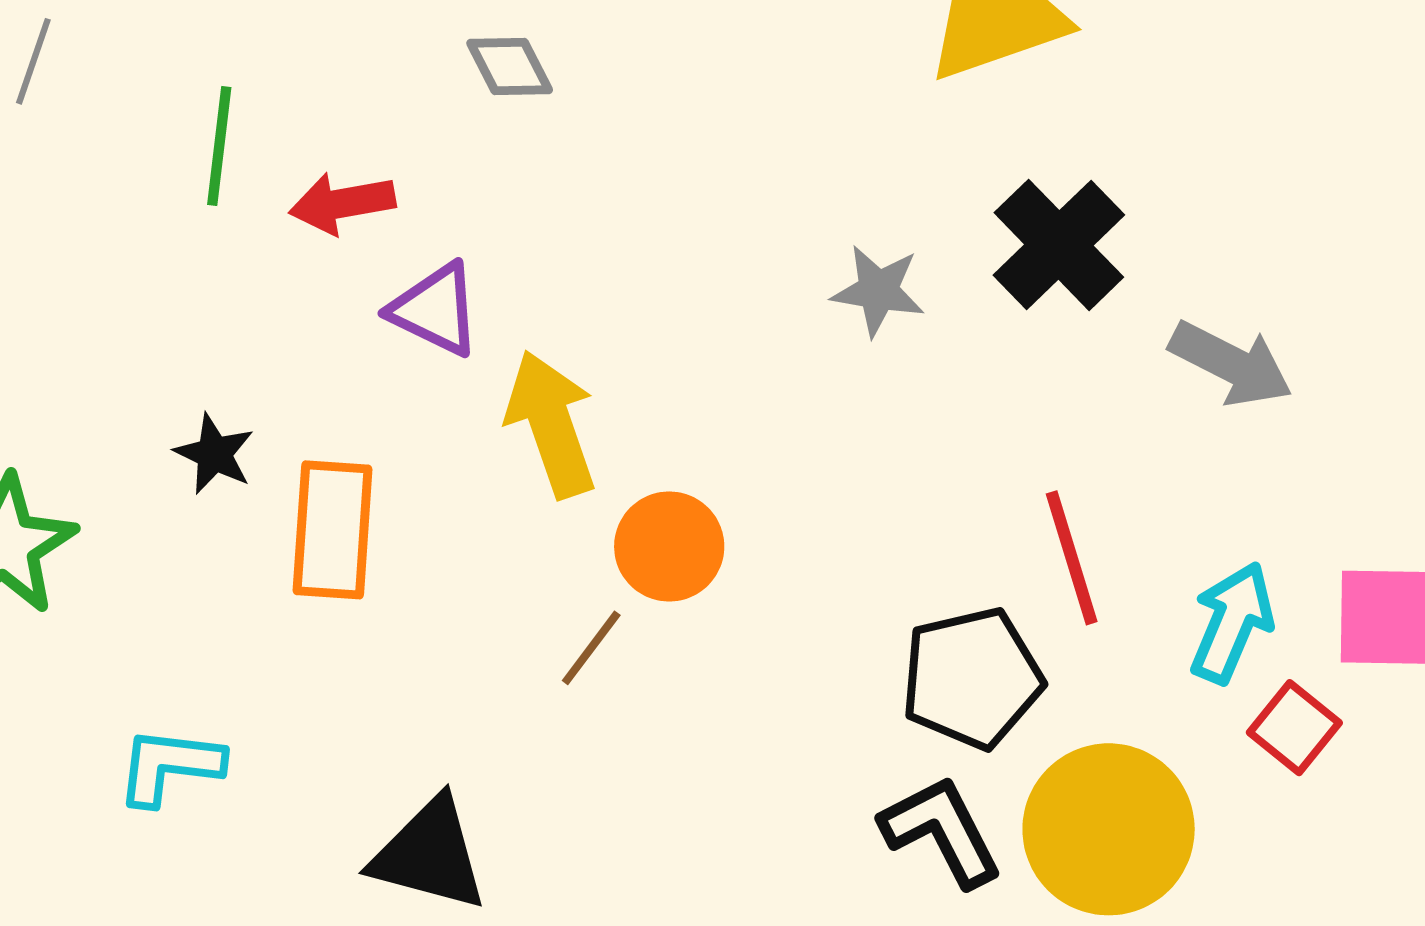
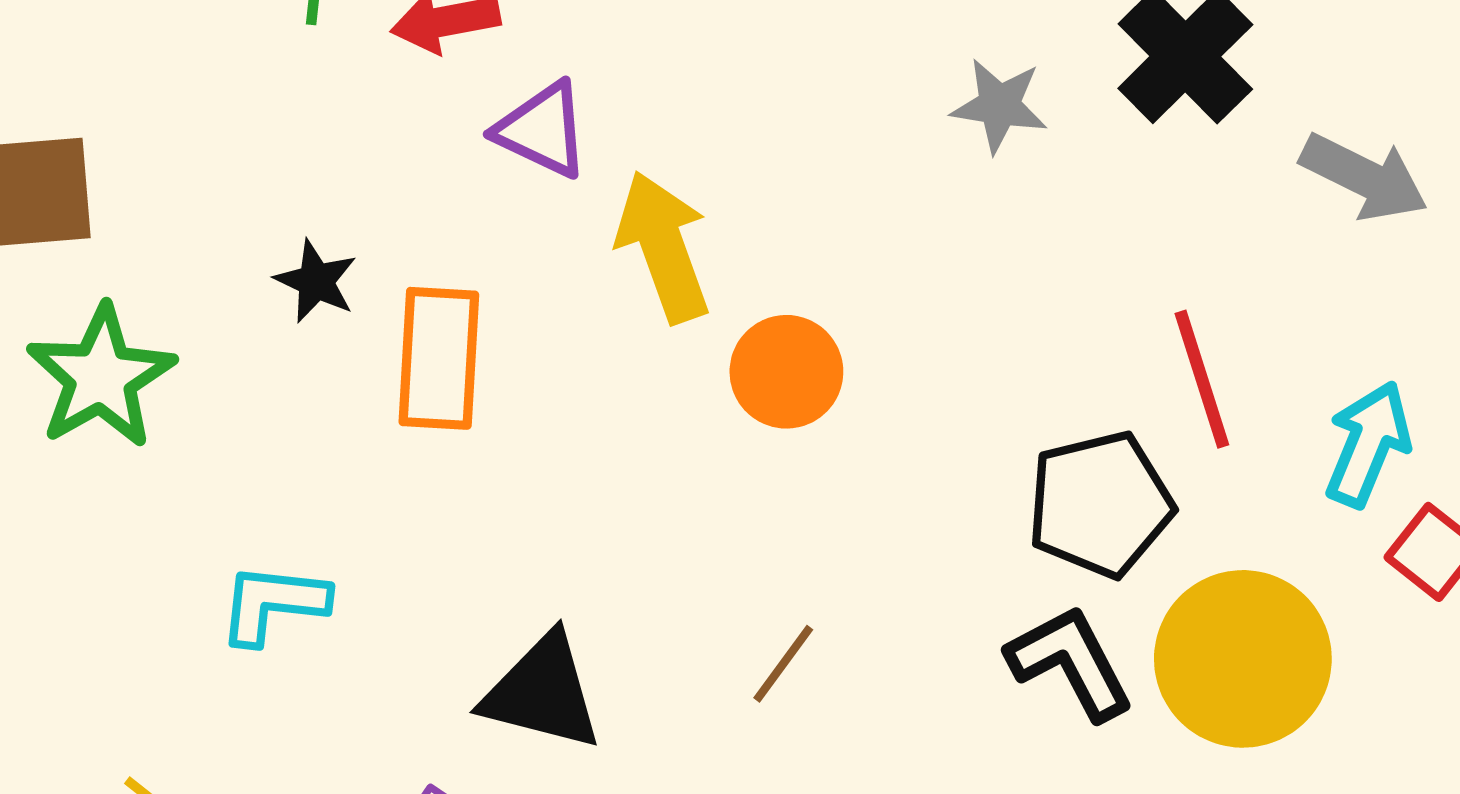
brown line: (591, 648) -> (783, 664), moved

